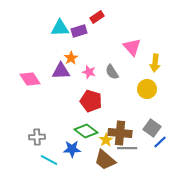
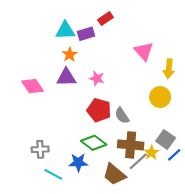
orange star: (71, 58) -> (70, 54), moved
gray semicircle: (112, 72) -> (122, 116), moved
yellow star: (106, 140) -> (151, 153), moved
gray line: (127, 148) -> (138, 161), turned -42

